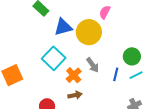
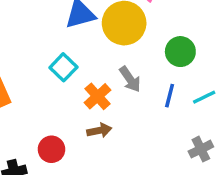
green circle: (132, 56) -> (180, 52), moved
cyan square: (54, 58) -> (63, 67), size x0.7

